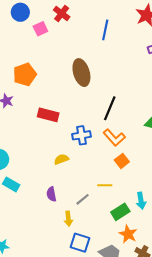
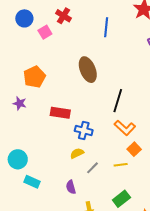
blue cross: (82, 135) -> (84, 130), moved, turned 30
yellow line: (105, 185) -> (121, 165), moved
gray line: (83, 199) -> (92, 168), moved
green rectangle: (120, 212) -> (121, 199), moved

